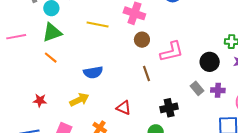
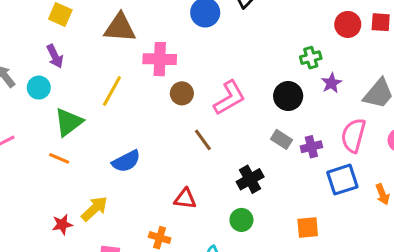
yellow line: (98, 25) -> (112, 91), turned -55
green triangle: (52, 32) -> (68, 122), moved
purple cross: (218, 90) -> (311, 147), moved
yellow arrow: (79, 100) -> (94, 209), moved

